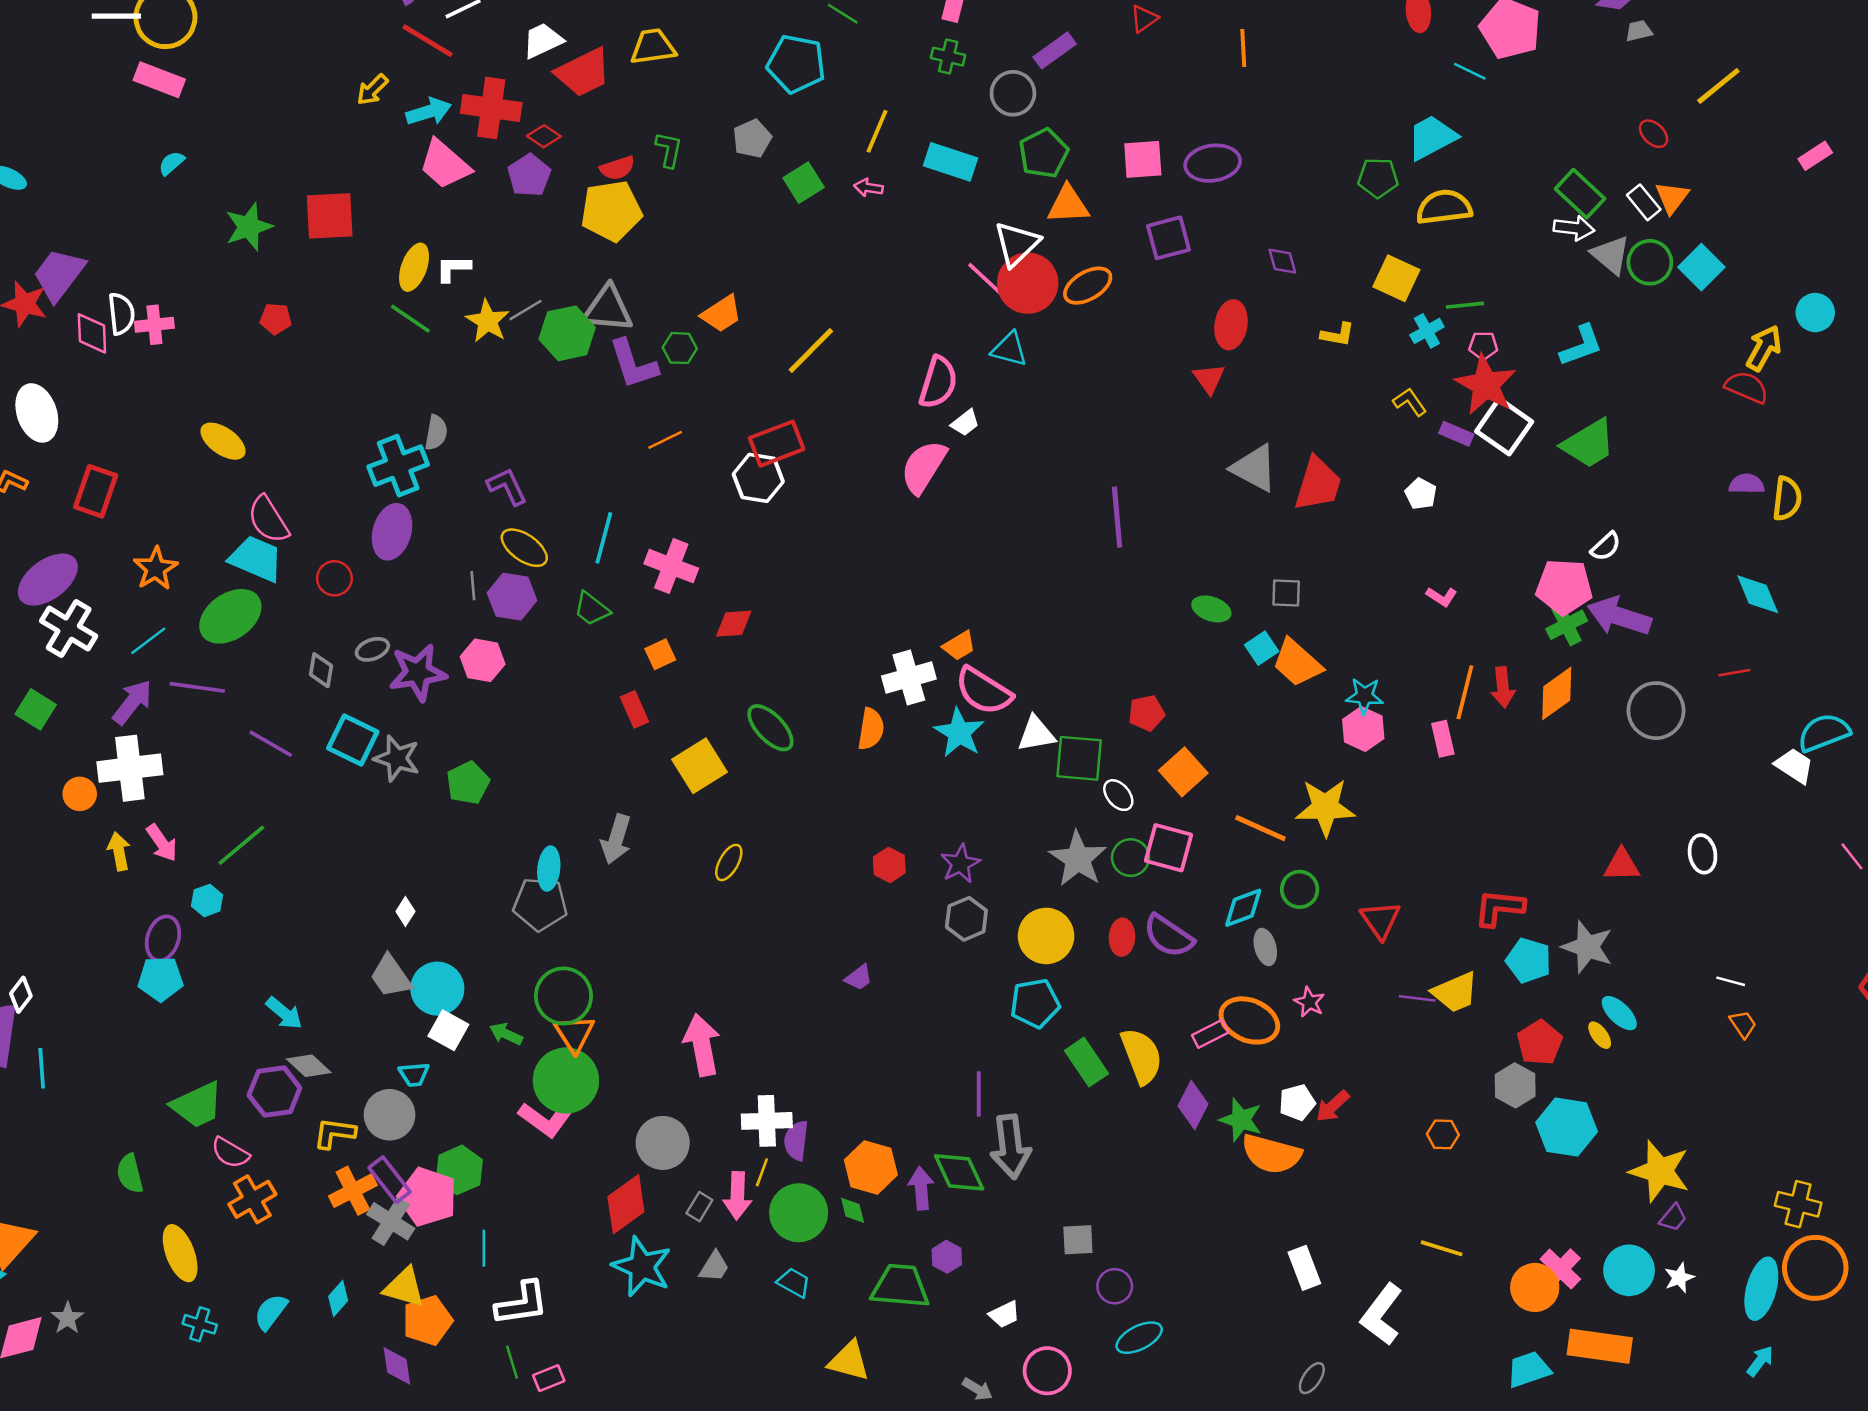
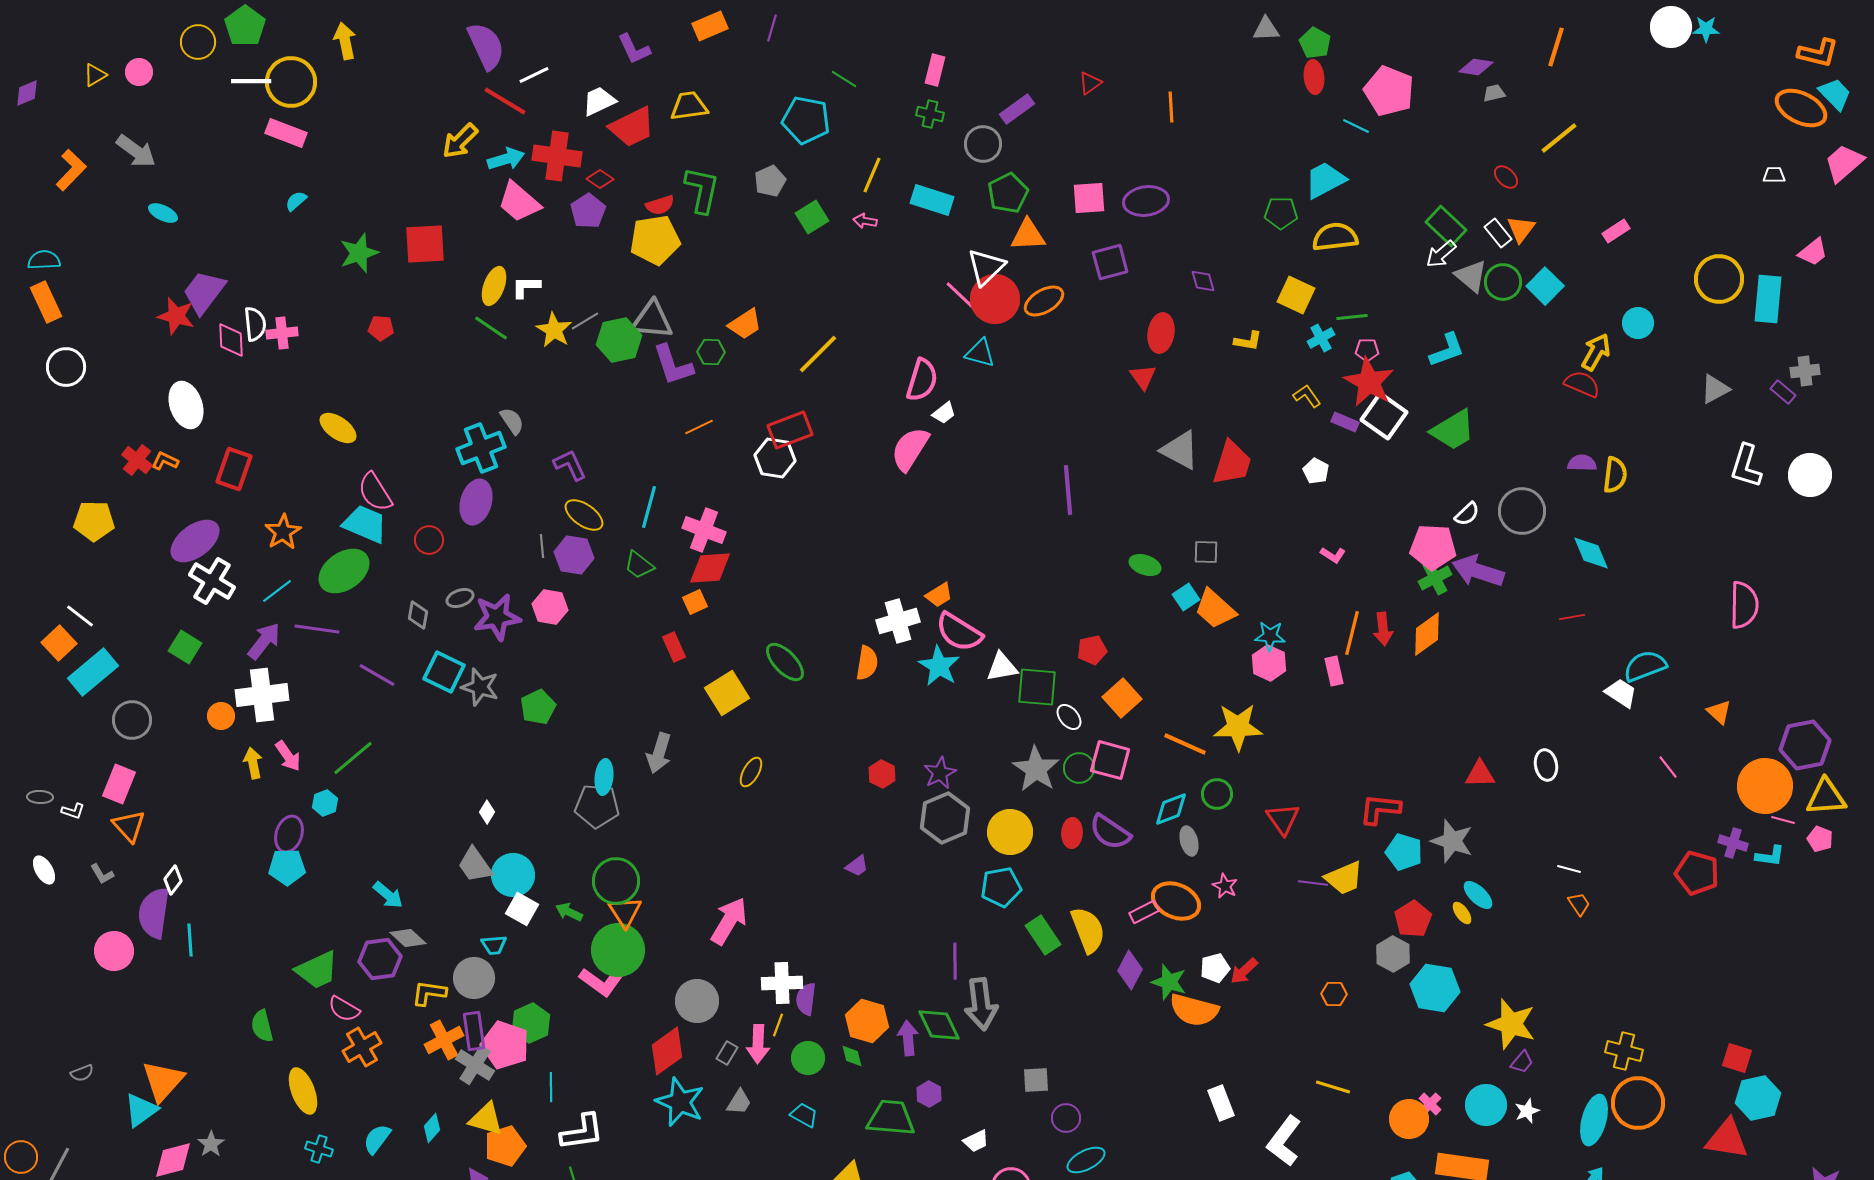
yellow arrow: (372, 90) -> (460, 141), size x1.4
green L-shape: (669, 150) -> (702, 190), size x1.6
pink rectangle: (1815, 156) -> (1616, 231), moved
white arrow: (1574, 228) -> (1441, 254), turned 132
gray semicircle: (436, 433) -> (512, 421), turned -44
red diamond: (734, 624) -> (710, 568), moved, size x1.4
gray circle: (1656, 711) -> (1522, 511), moved
gray hexagon: (966, 919) -> (945, 818), size x1.4
pink arrow: (702, 1045) -> (729, 921), turned 42
purple rectangle: (390, 1180) -> (474, 1031), turned 30
green circle: (799, 1213) -> (808, 1058), size x0.7
pink cross: (1560, 1269) -> (1430, 1104), size x0.7

